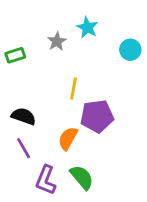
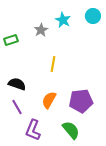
cyan circle: (130, 50) -> (93, 16), moved
purple pentagon: (97, 116) -> (81, 101), moved
green semicircle: (82, 177) -> (71, 130), moved

